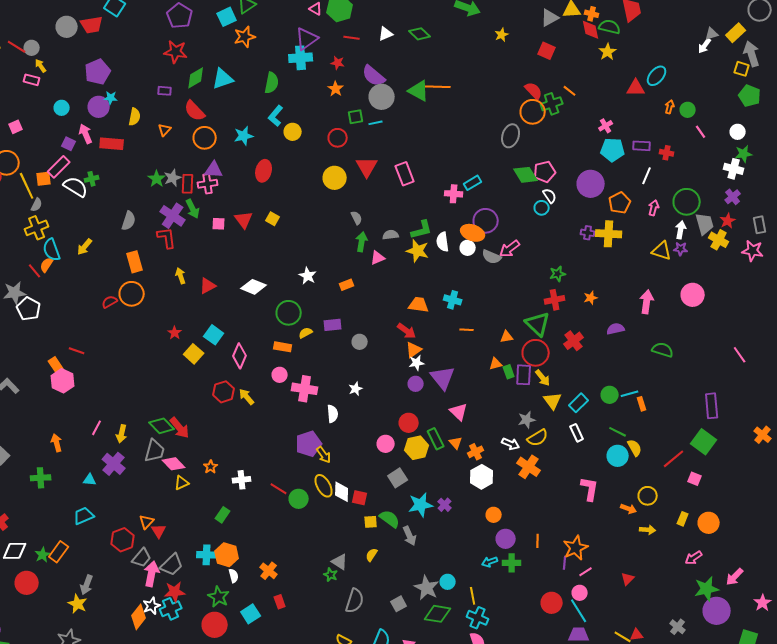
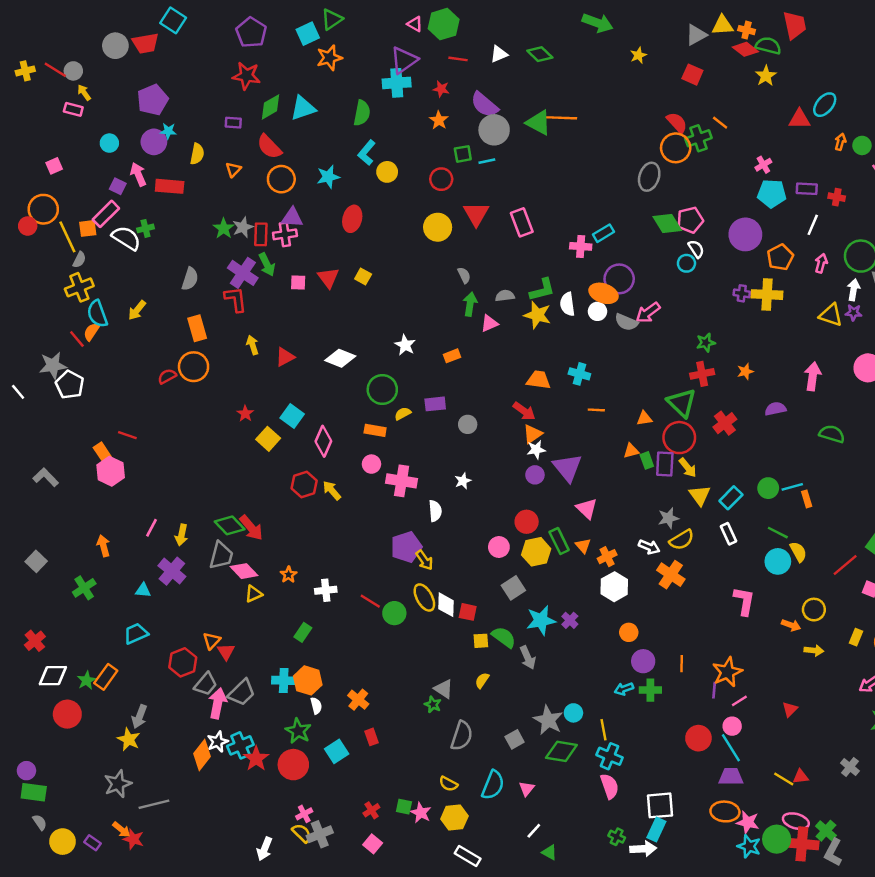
red diamond: (591, 30) -> (745, 49), turned -40
green cross: (41, 478) -> (84, 588), turned -30
red star: (175, 592) -> (256, 759), moved, turned -30

